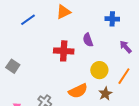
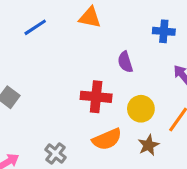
orange triangle: (63, 12) -> (90, 17), turned 35
red cross: (64, 51) -> (96, 97), moved

